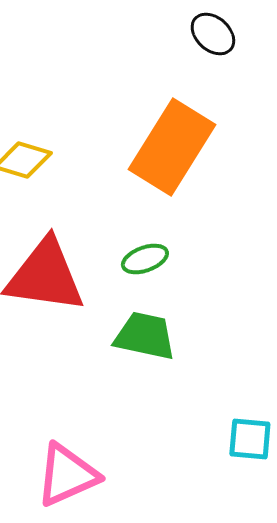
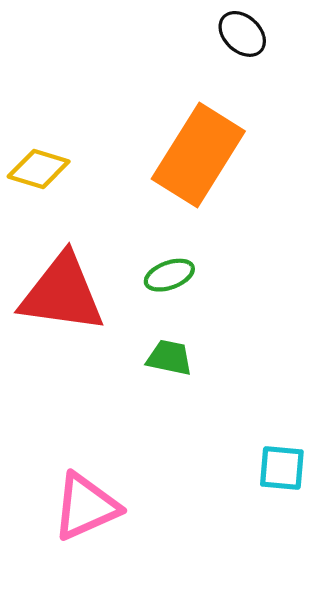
green trapezoid: (145, 336) -> (169, 358), size x0.7

